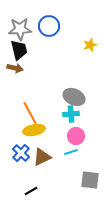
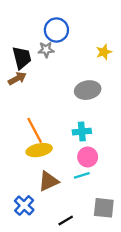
gray star: (20, 29) -> (46, 50), moved, size x0.6
brown arrow: (15, 68) -> (17, 78), turned -42
gray ellipse: (74, 97) -> (88, 90), moved, turned -35
blue cross: (21, 153) -> (24, 205), moved
black line: (31, 191) -> (66, 220), moved

